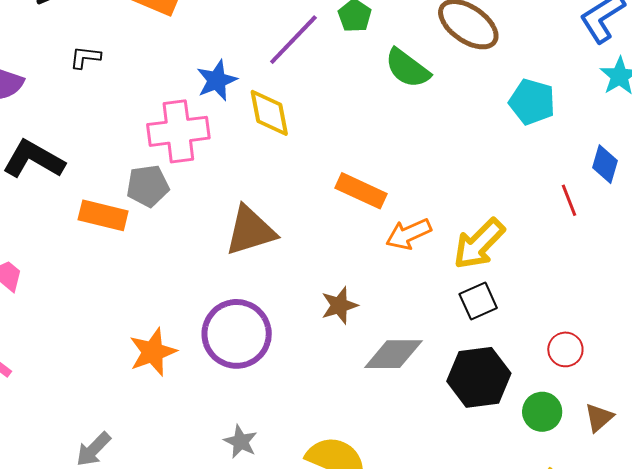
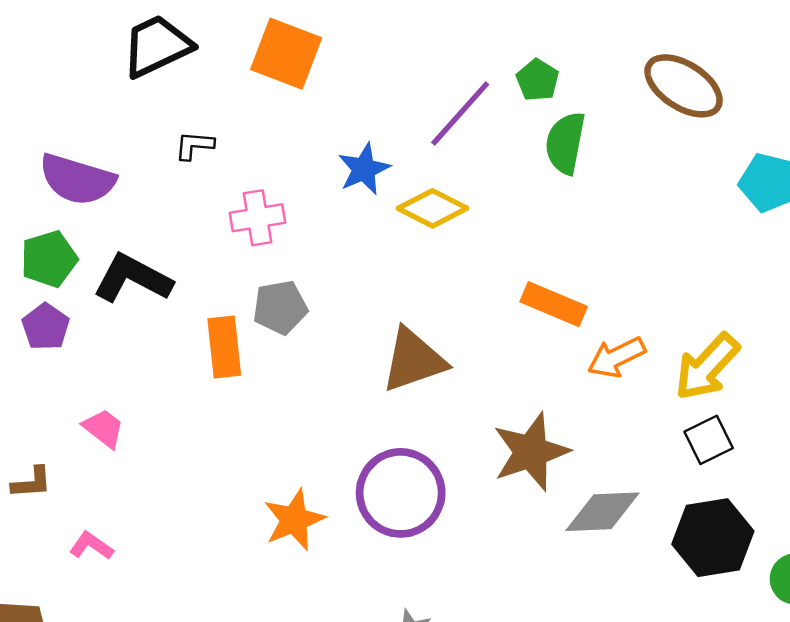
green semicircle: (407, 68) -> (565, 143), moved, turned 66
yellow diamond: (269, 113) -> (432, 208), turned -50
pink cross: (178, 131) -> (258, 218), moved, size x0.7
orange rectangle: (103, 215) -> (224, 347), turned 72
brown star: (339, 305) -> (531, 452), size x1.6

